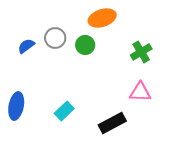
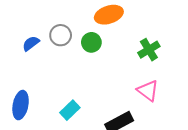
pink triangle: (140, 92) -> (148, 91), turned 35

